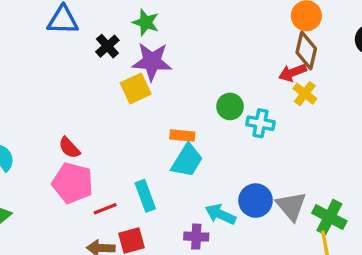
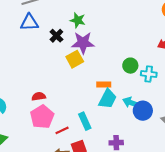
red semicircle: (69, 148) -> (39, 96), turned 128
pink pentagon: (73, 183) -> (42, 117), turned 30
blue circle: (256, 201) -> (143, 111), moved
cyan arrow: (220, 214) -> (131, 103), moved

